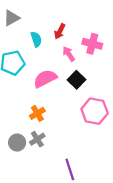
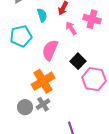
pink semicircle: (45, 79) -> (50, 50), turned -40
black square: (77, 80) -> (78, 61), moved
orange cross: (37, 113) -> (43, 81), size x1.6

